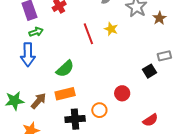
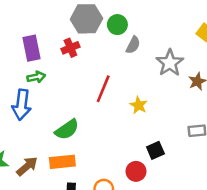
yellow star: (111, 29) -> (139, 105), moved
red line: (88, 34) -> (103, 89), turned 35
black square: (150, 71) -> (155, 150), moved

